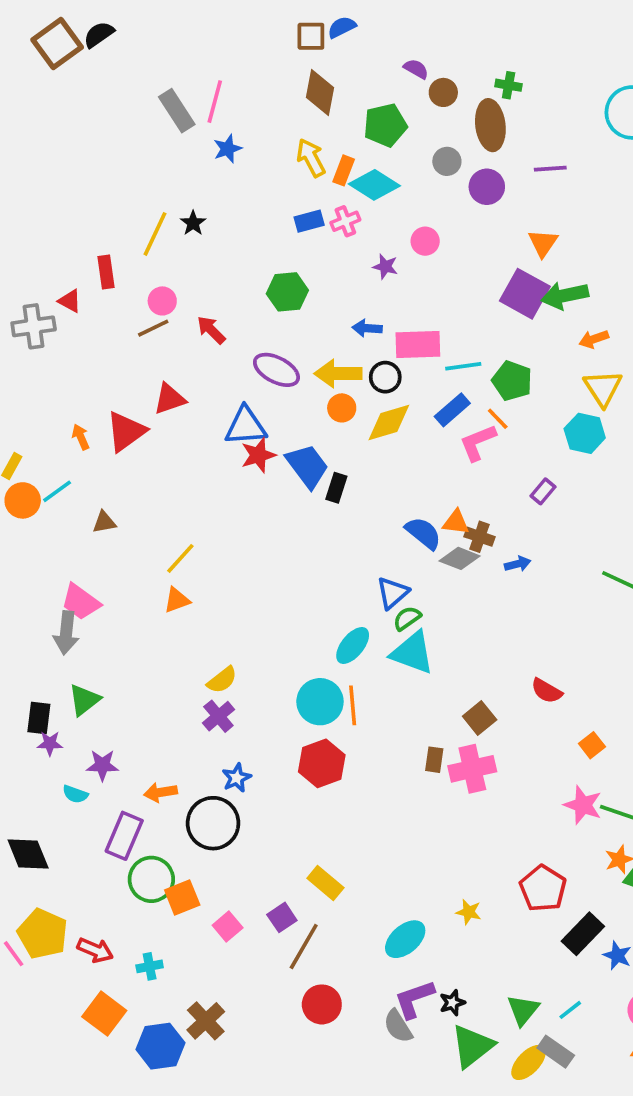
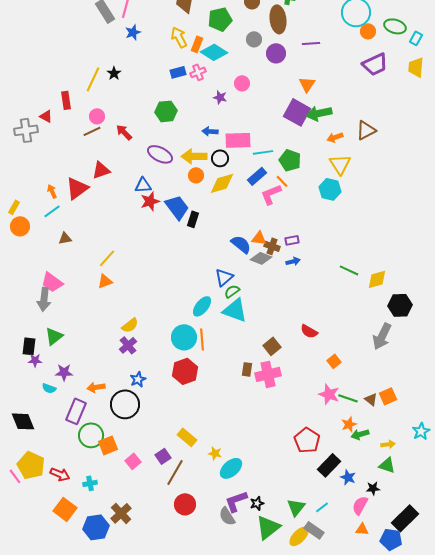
blue triangle: (246, 426) -> (143, 185), size x0.7
cyan line: (57, 491) -> (52, 211), moved
purple rectangle: (543, 491) -> (292, 240), moved, turned 40
yellow star: (469, 912) -> (215, 453), moved

